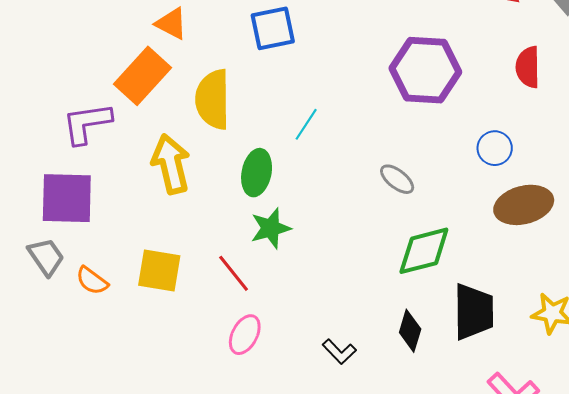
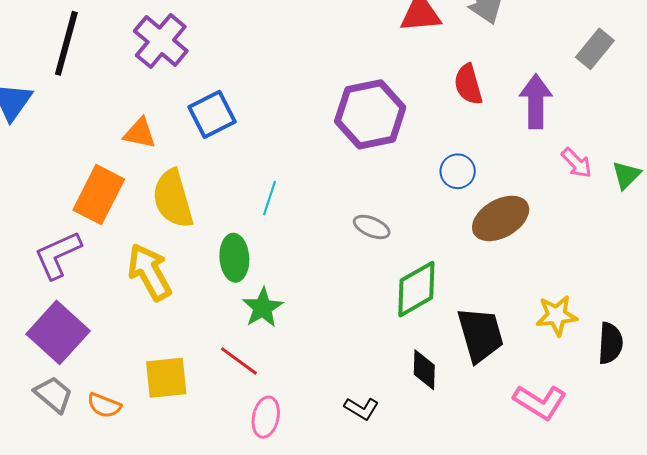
orange triangle: (171, 24) -> (140, 133), moved
purple square: (67, 198) -> (58, 332), turned -34

